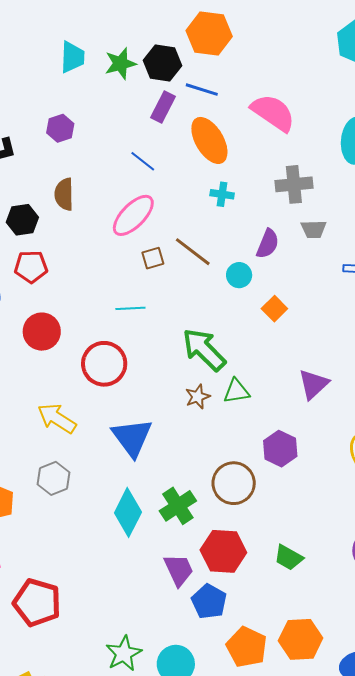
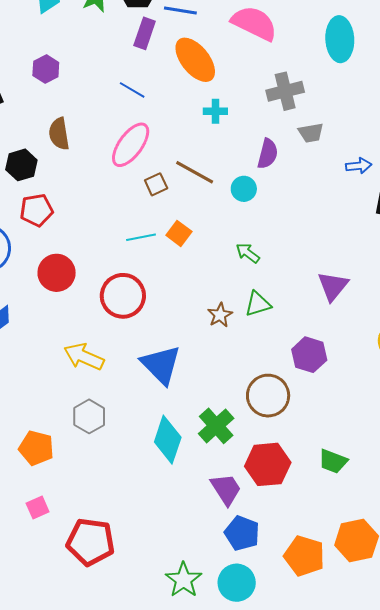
orange square: (274, 309) -> (179, 233), moved
green arrow: (204, 350) -> (248, 253), moved, size x0.5
blue pentagon: (209, 601) -> (242, 533), moved

